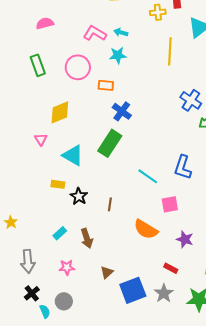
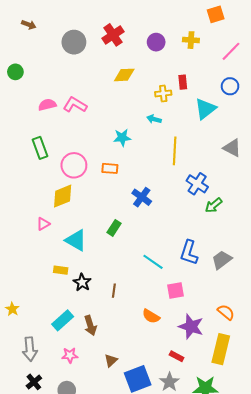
cyan arrow: (121, 32) -> (154, 119), moved
pink L-shape: (95, 33) -> (75, 105), moved
yellow line: (170, 51) -> (175, 151), moved
pink circle: (78, 67) -> (74, 165), moved
blue cross: (122, 111) -> (142, 197), moved
pink triangle: (41, 139) -> (43, 224), turned 32
green rectangle: (110, 143) -> (114, 228), size x0.6
orange semicircle: (146, 229) -> (151, 316), size x0.7
cyan rectangle: (60, 233) -> (63, 320), size x1.5
purple star: (185, 239) -> (191, 327), size x1.4

